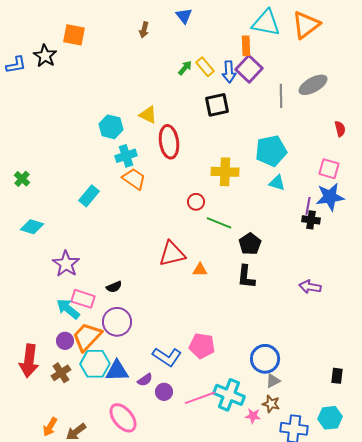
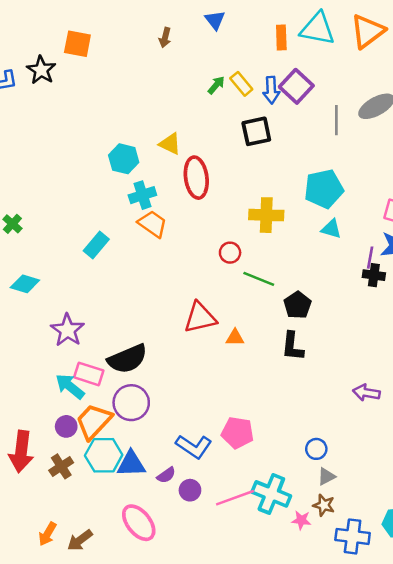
orange rectangle: (246, 46) -> (281, 38), moved
black semicircle: (114, 287) -> (127, 359), size x2.0
purple arrow: (310, 287) -> (366, 393), moved
blue circle: (265, 359) -> (316, 449), size x0.6

